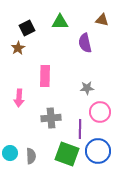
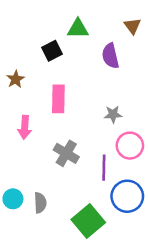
brown triangle: (102, 20) -> (132, 26), turned 40
black square: (27, 28) -> (52, 51), moved
brown star: (18, 48) -> (16, 79), moved
gray cross: (51, 118) -> (66, 153), turned 36
green square: (67, 154) -> (88, 221), moved, turned 30

